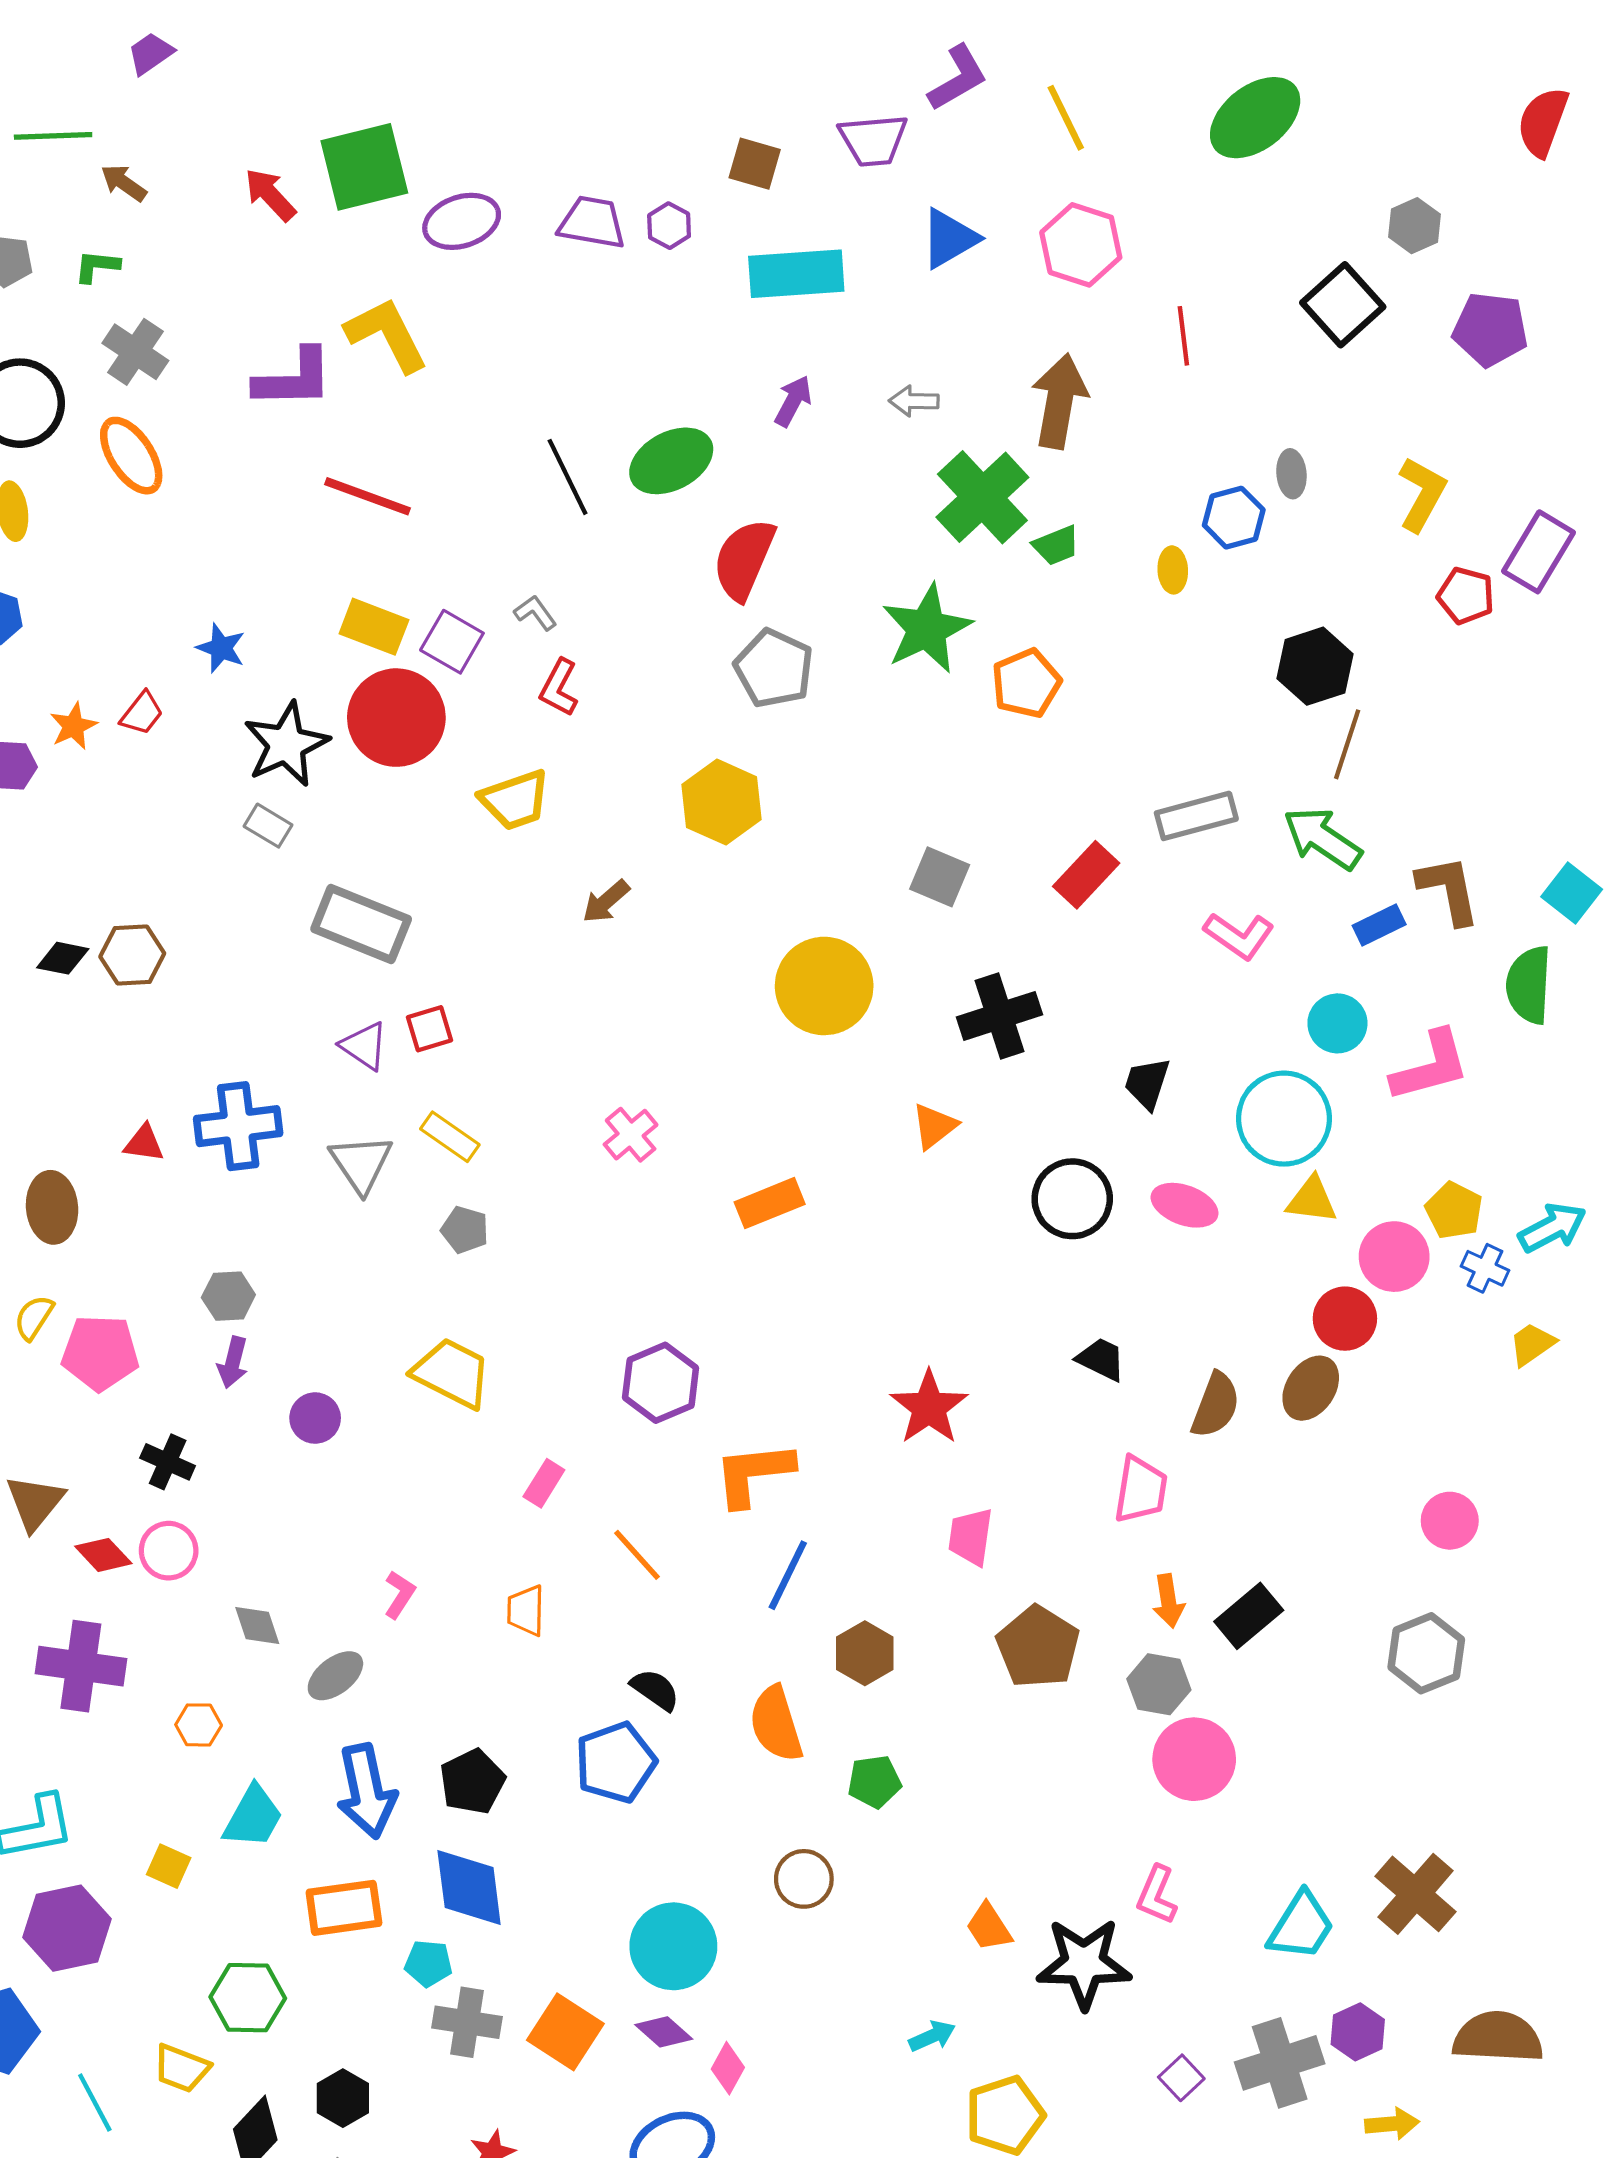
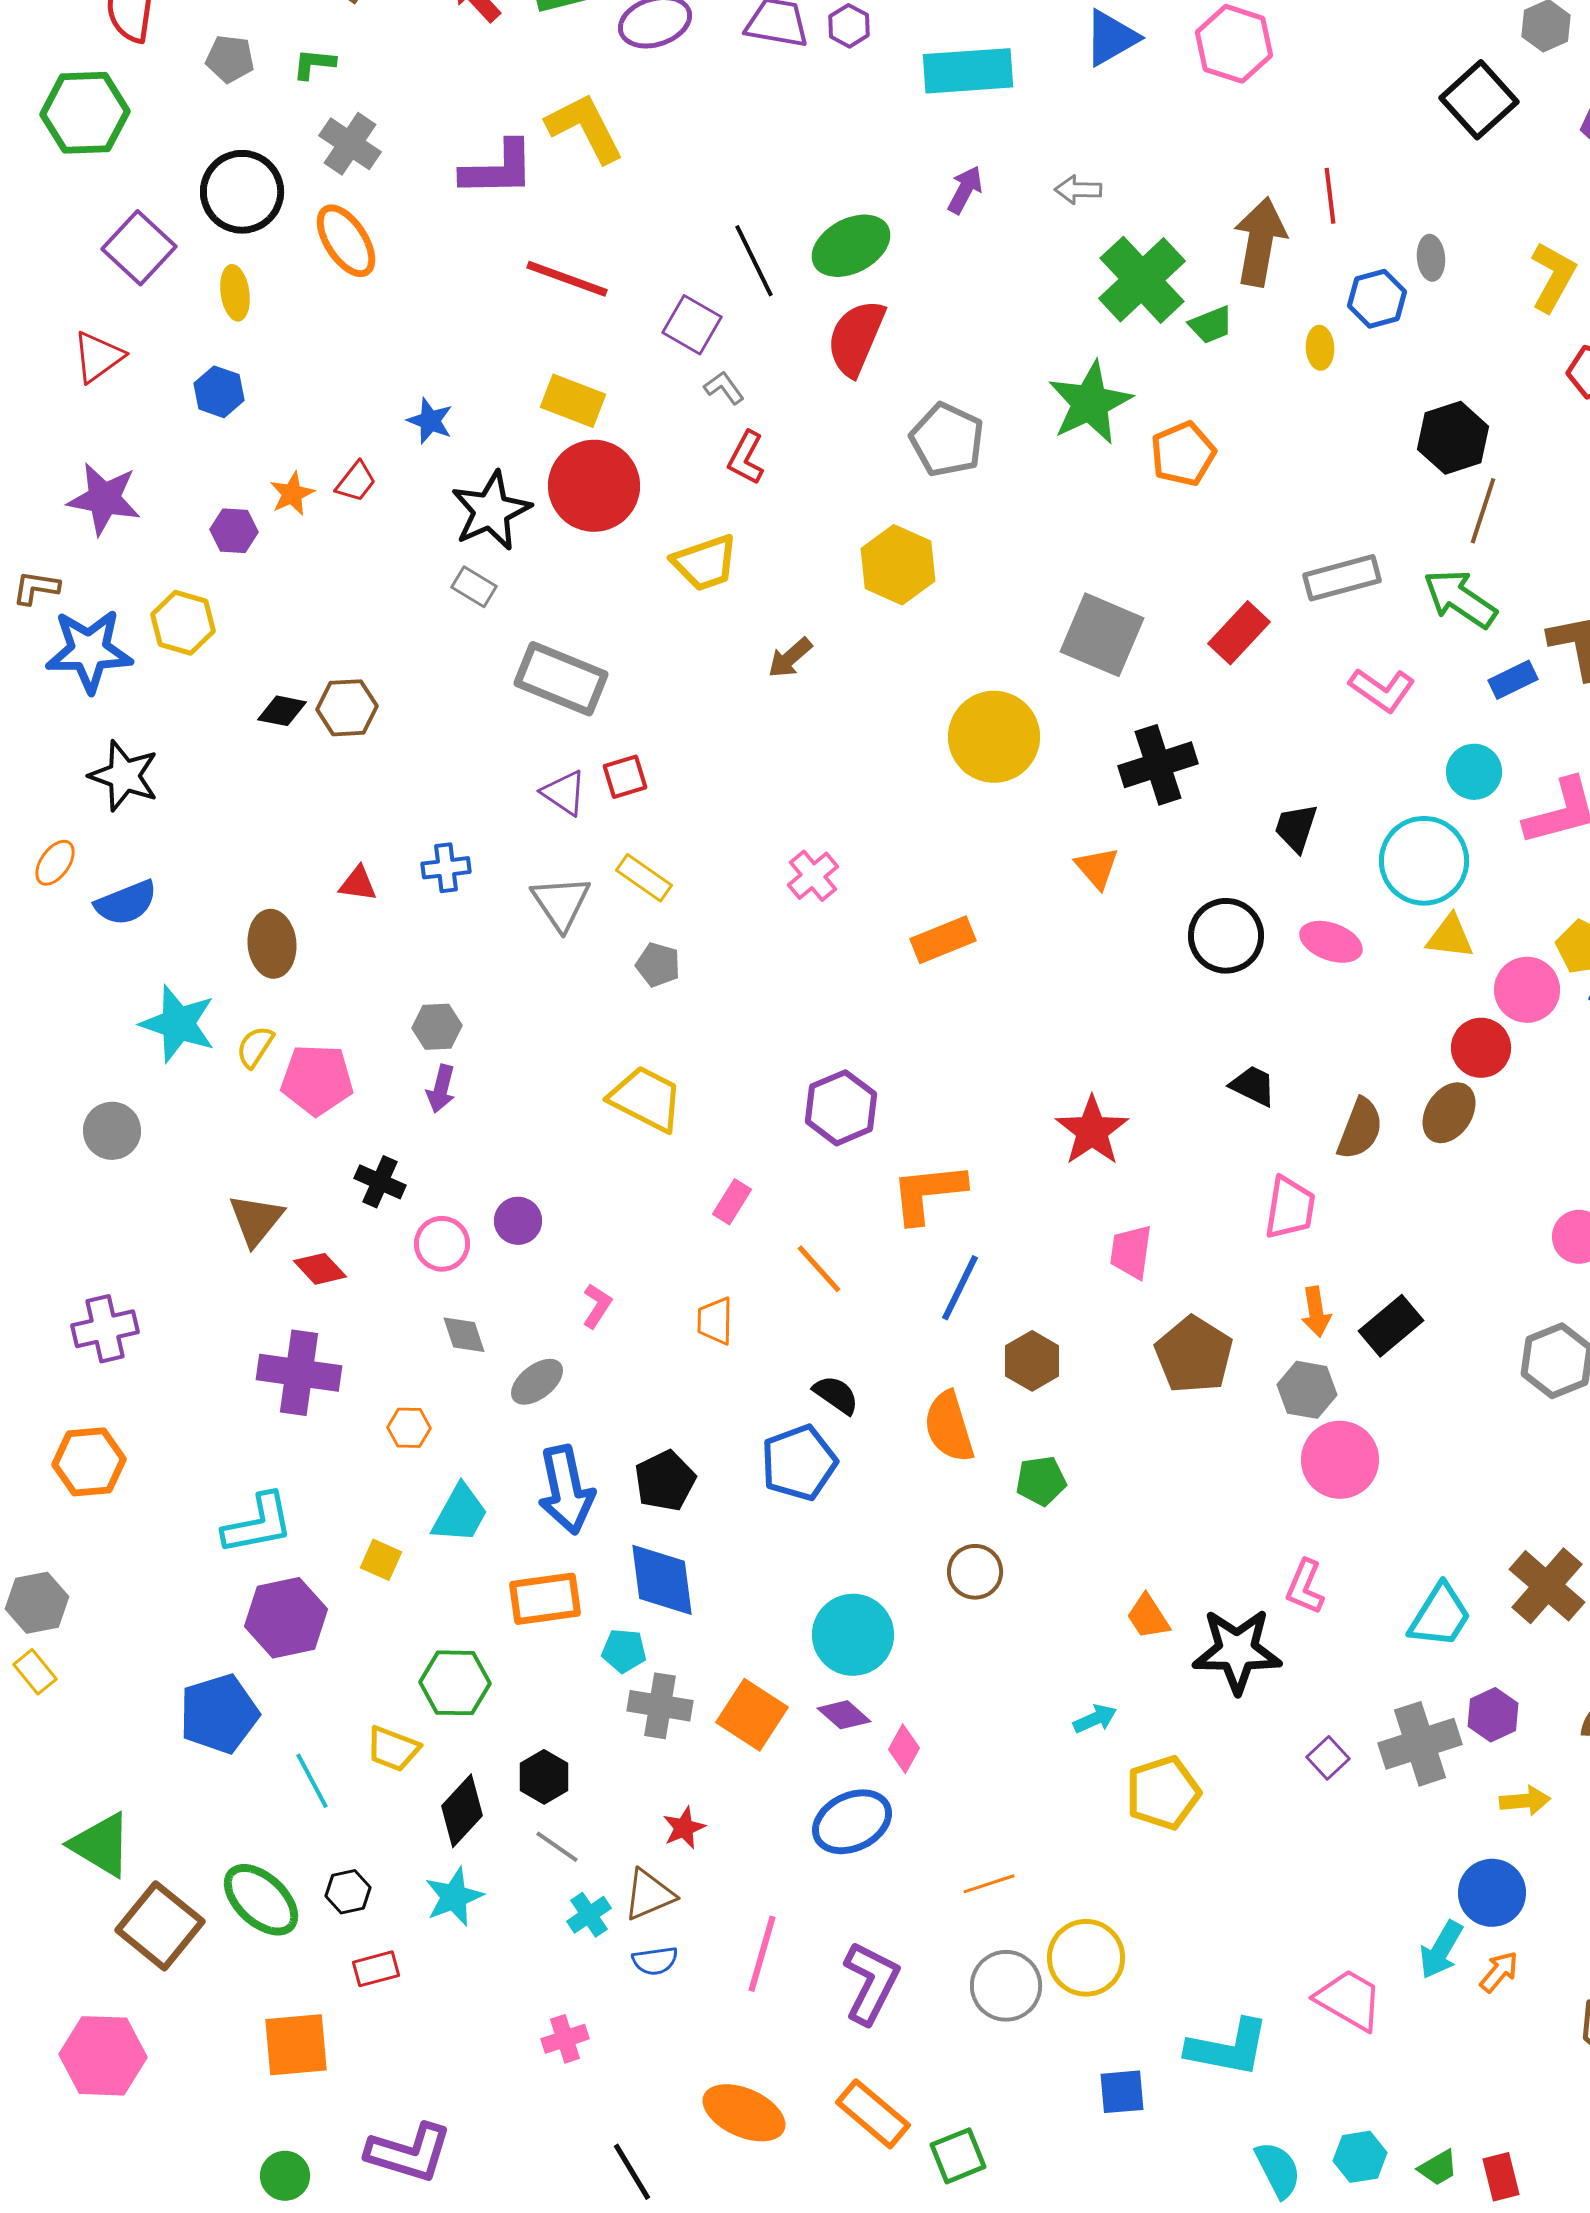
red line: (1183, 336) -> (1330, 196), moved
brown arrow: (1059, 401) -> (1260, 242), moved
red semicircle: (744, 559) -> (856, 338), moved
purple square: (452, 642) -> (692, 325), moved
gray square: (940, 877) -> (1102, 635), size x1.5
blue cross: (238, 1126) -> (446, 868), size x0.6
orange triangle: (934, 1126) -> (1097, 868), turned -33
purple circle: (315, 1418) -> (518, 1221), moved
pink circle: (169, 1551) -> (442, 1244), moved

